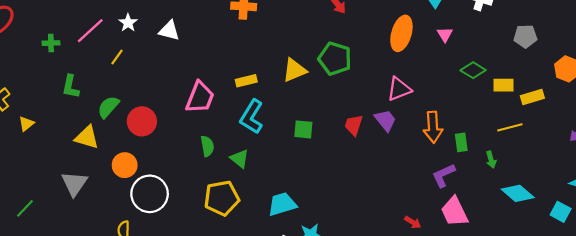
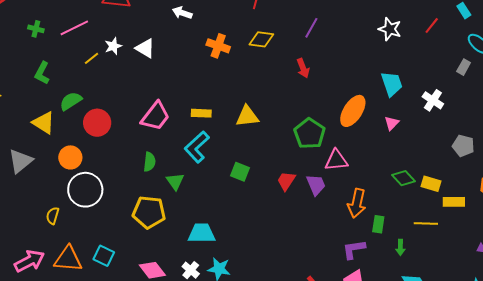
white star: (128, 23) -> (113, 46), moved
green pentagon: (335, 59) -> (310, 133), moved
green diamond: (473, 70) -> (404, 178), moved

